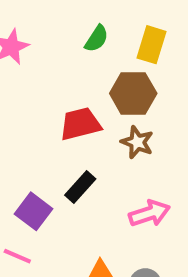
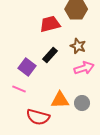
brown star: (137, 142) -> (78, 46), moved

